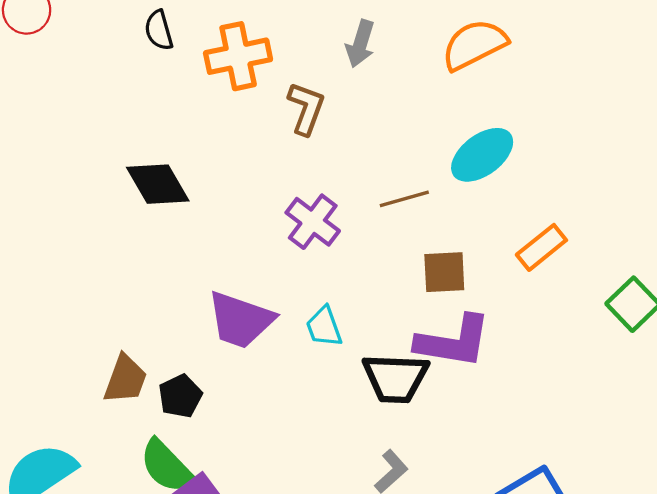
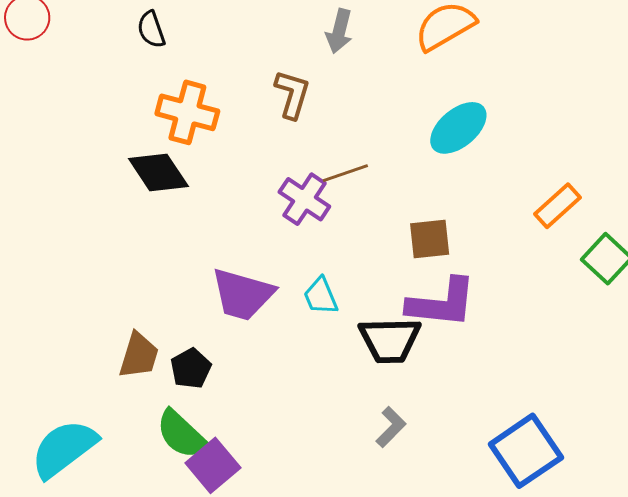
orange cross: (238, 56) -> (187, 112), moved, turned 30
brown line: (404, 199) -> (345, 173), moved
orange rectangle: (541, 247) -> (557, 206), moved

